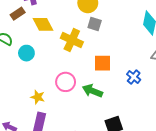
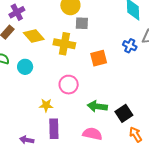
blue cross: (134, 77) -> (130, 46), moved
green arrow: (92, 91) -> (97, 106), moved

